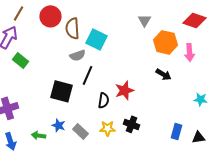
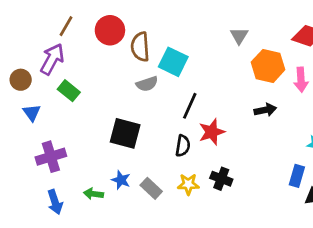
black arrow: (164, 74) -> (265, 110), turned -42
black line: (88, 75) -> (190, 106), moved
blue rectangle: (176, 131) -> (297, 176), moved

